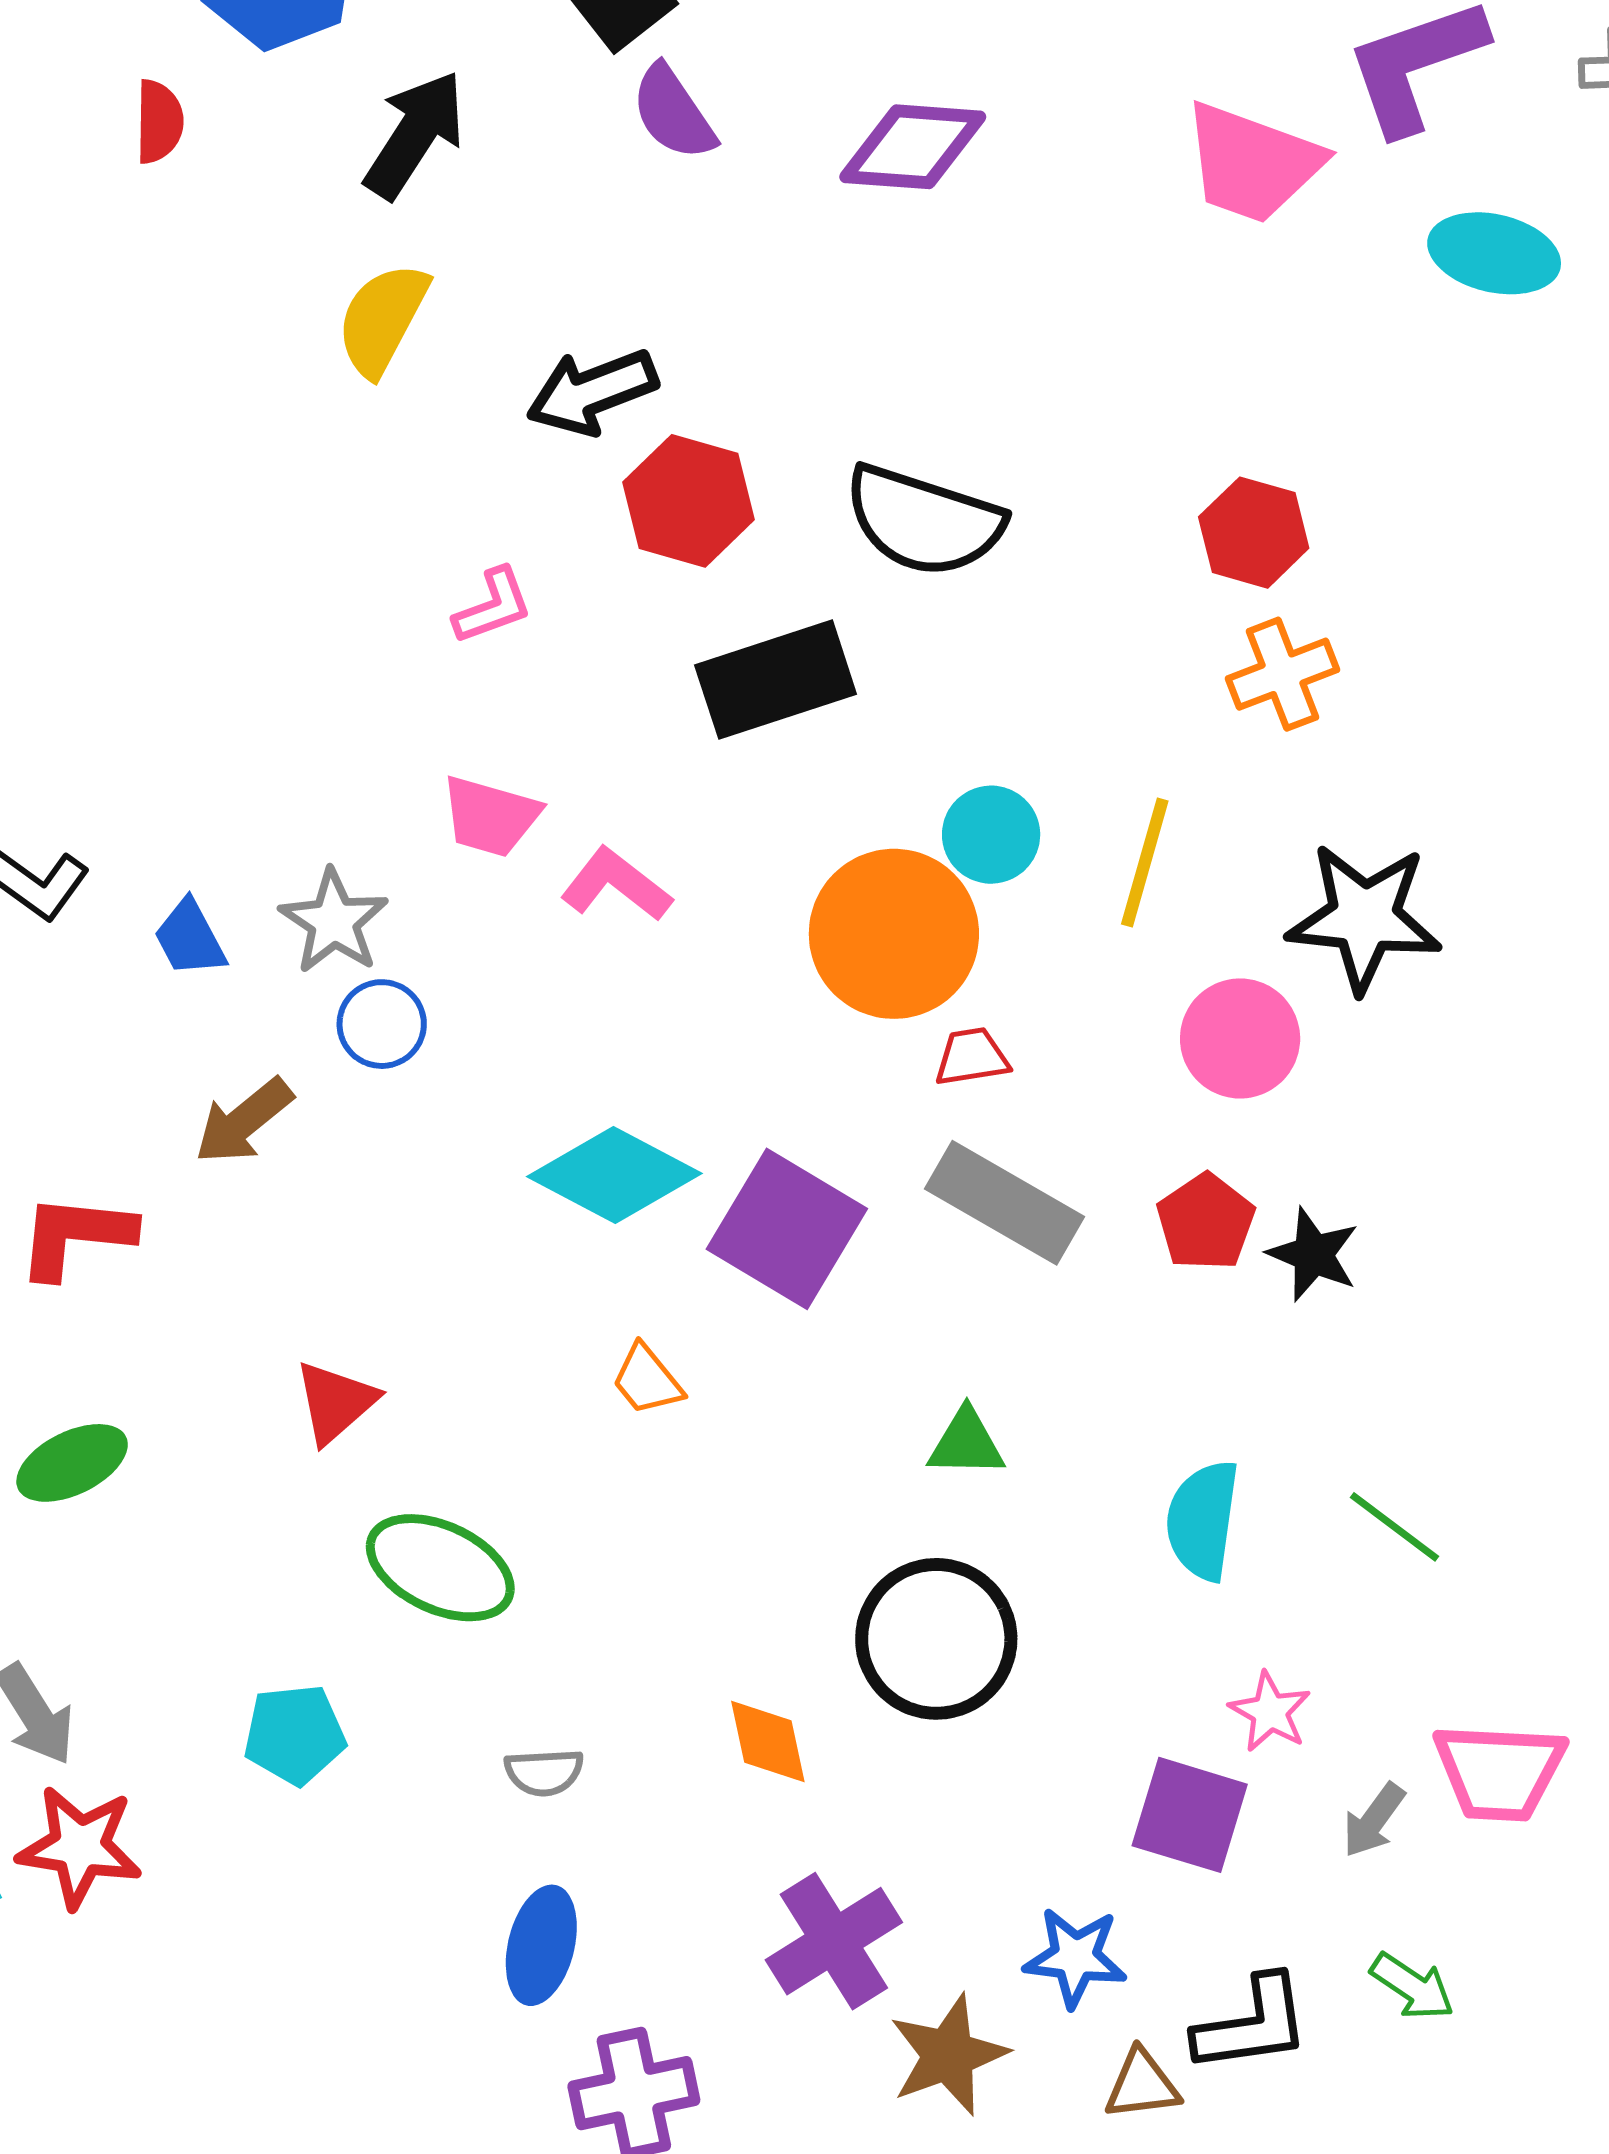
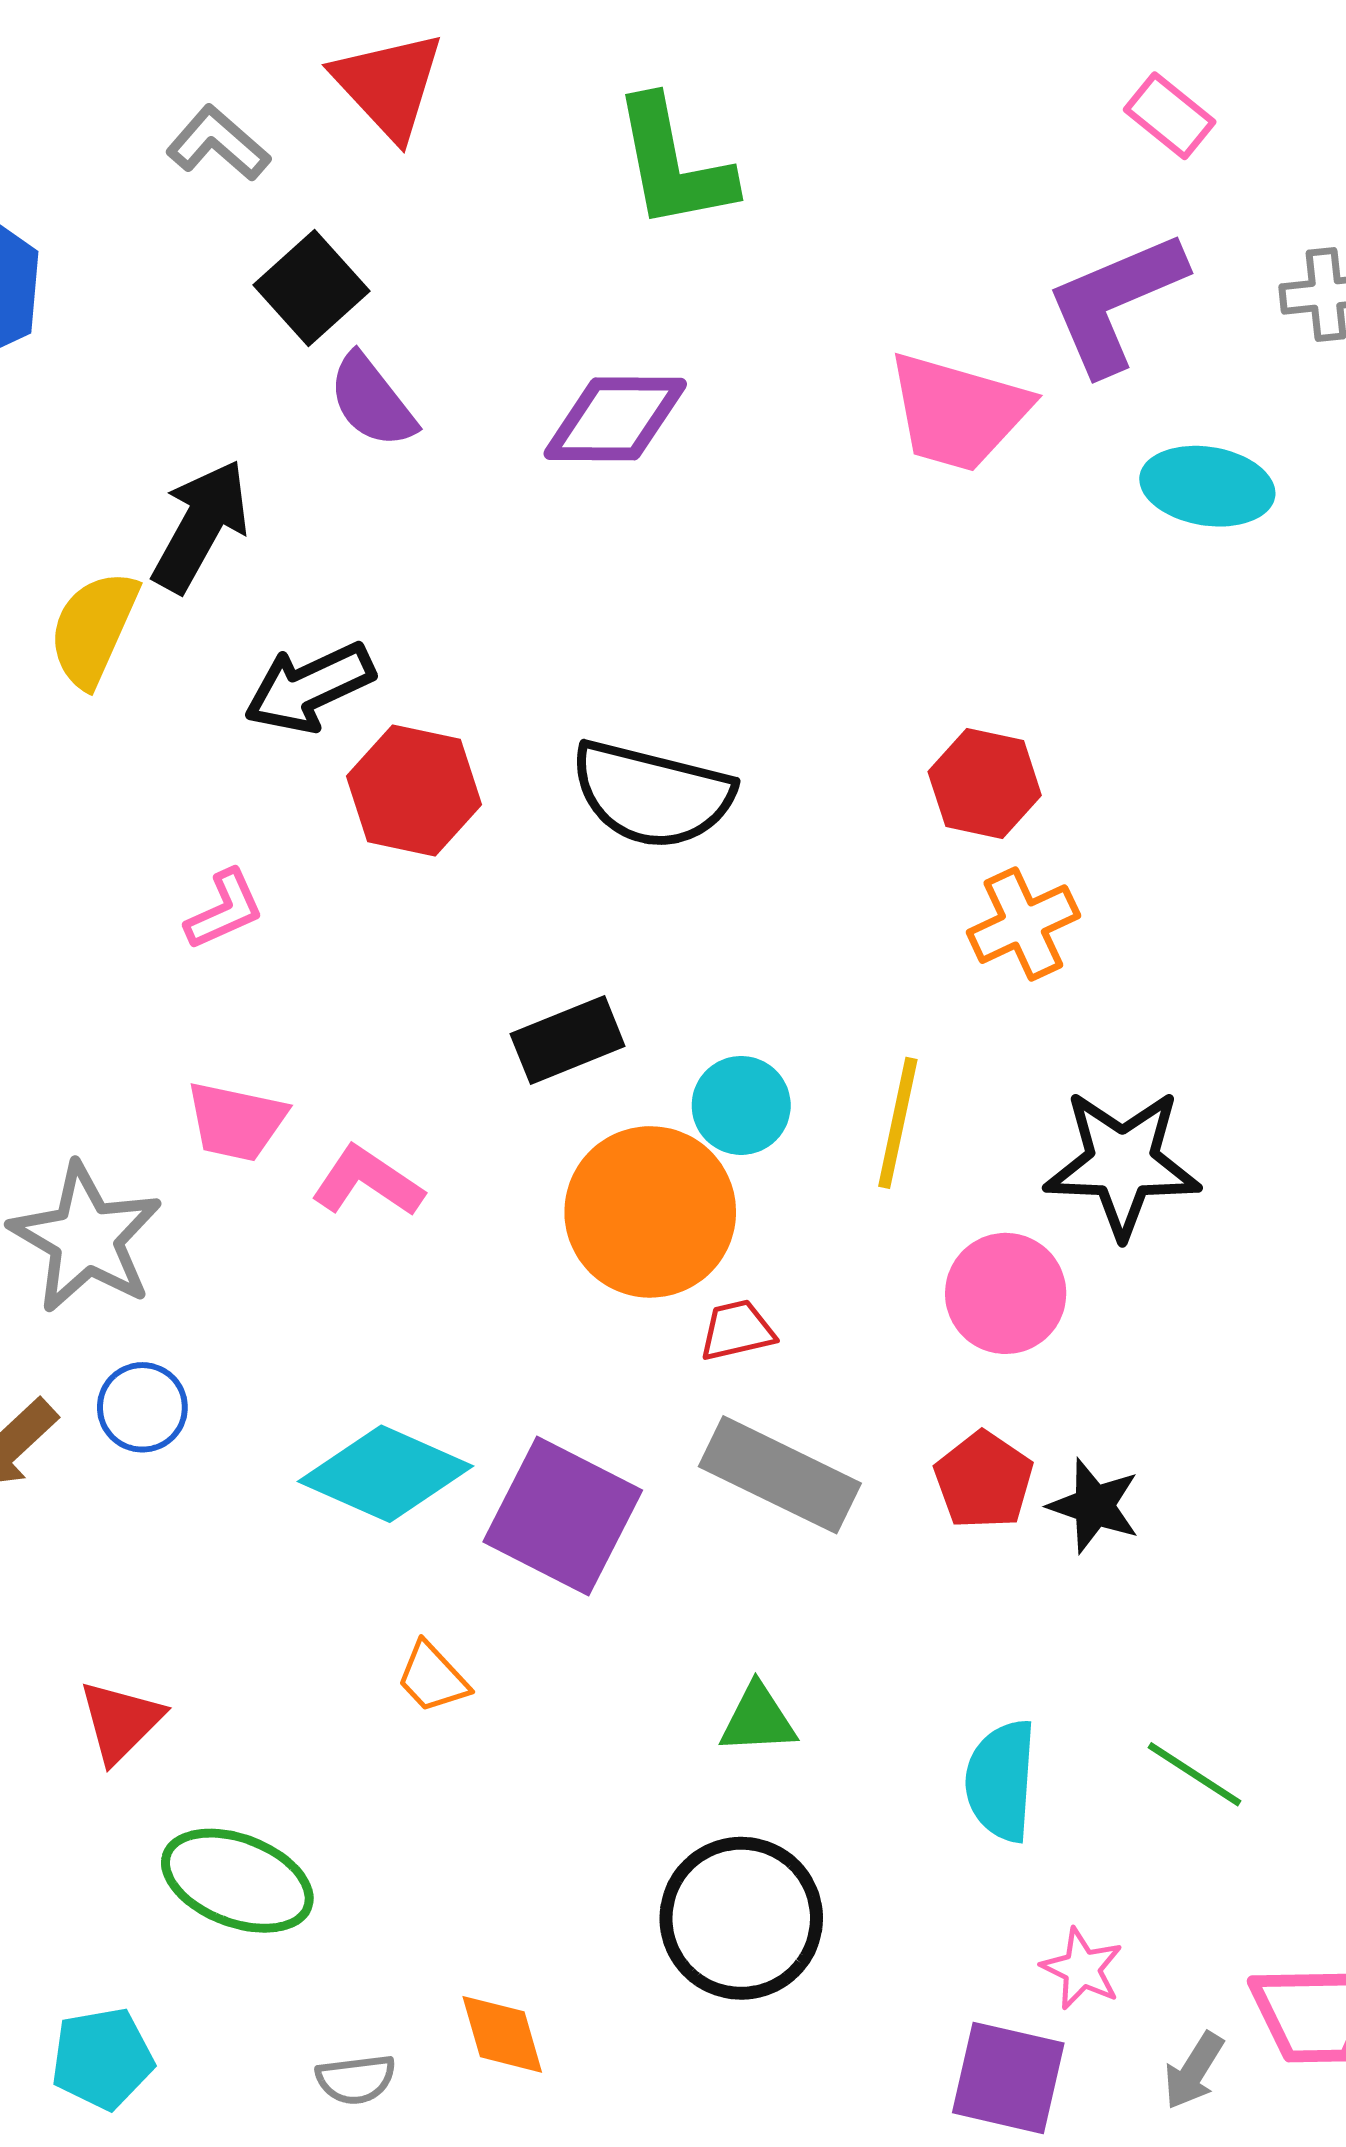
black arrow: (415, 135) -> (201, 526), moved
black rectangle: (776, 680) -> (568, 1040), moved, size x0.7
gray star: (334, 921) -> (86, 1238), size x1.4
blue circle: (382, 1024) -> (142, 1407), moved
orange diamond: (768, 1741) -> (502, 2034), moved

